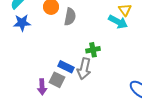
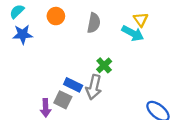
gray semicircle: (70, 17) -> (94, 23), moved
green cross: (93, 50) -> (104, 65), turned -32

